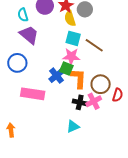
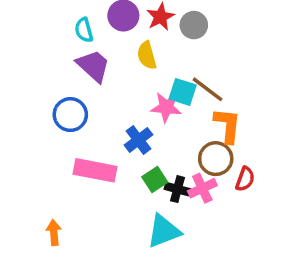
yellow semicircle: (70, 18) -> (147, 55), moved
cyan square: (73, 38) -> (183, 92), moved
green square: (66, 68) -> (155, 179), moved, turned 32
orange L-shape: (78, 78) -> (227, 125), moved
cyan triangle: (73, 126) -> (164, 231), size x1.5

